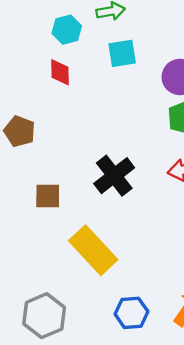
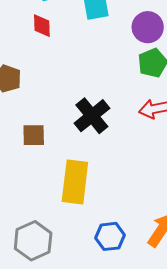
yellow rectangle: (93, 250) -> (75, 182), turned 51

